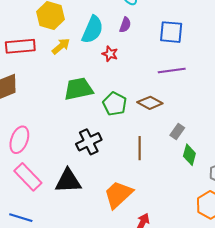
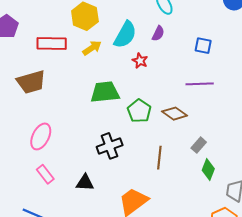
blue square: (171, 32) -> (203, 46), size x0.7
pink rectangle: (28, 177) -> (45, 174), size x0.7
black triangle: (68, 181) -> (85, 183), size x0.7

